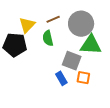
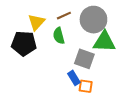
orange square: (83, 78) -> (86, 86), moved

